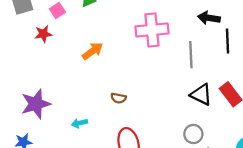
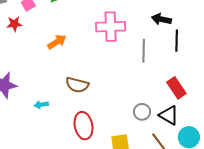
black triangle: (201, 95) -> (169, 115), moved
brown semicircle: (118, 98) -> (77, 85), size x1.6
gray circle: (193, 134) -> (142, 112), moved

